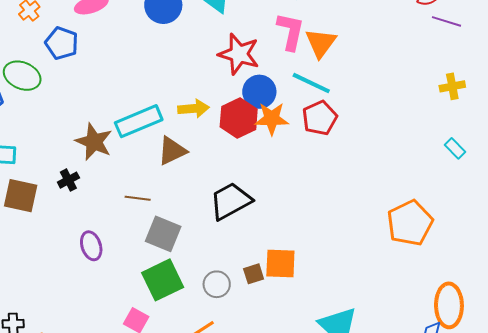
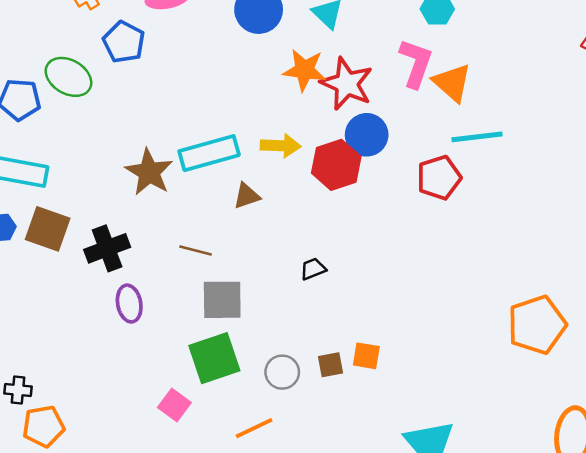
orange triangle: (321, 43) -> (452, 83), turned -32
cyan line: (311, 83) -> (477, 137), moved, turned -39
orange star: (272, 119) -> (305, 70), moved
brown triangle: (172, 151) -> (247, 196), size x0.7
black cross: (68, 180) -> (107, 248), moved, size x1.6
black trapezoid: (231, 201) -> (313, 269), size x0.5
gray square: (163, 234) -> (222, 300), turned -30
orange square: (280, 263) -> (366, 356), size x0.7

